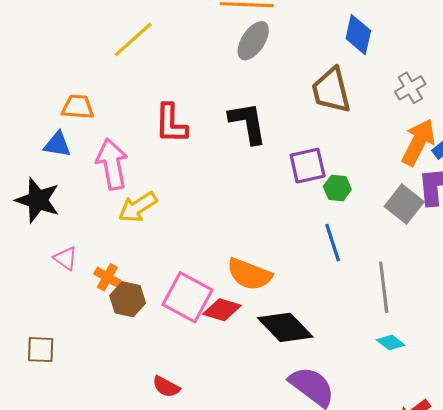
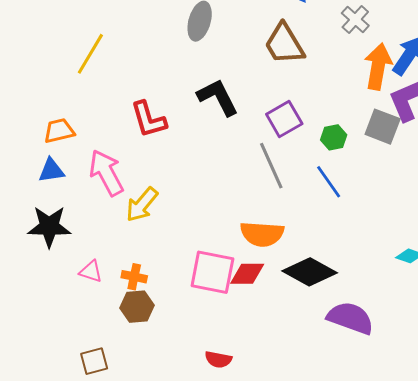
green hexagon: (337, 188) -> (334, 137), moved
gray line: (384, 287) -> (271, 166), moved
brown hexagon: (128, 299) -> (137, 307), moved

